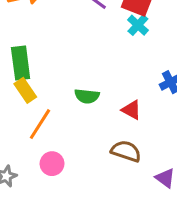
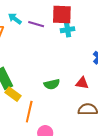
cyan cross: (138, 25) -> (68, 30), turned -32

